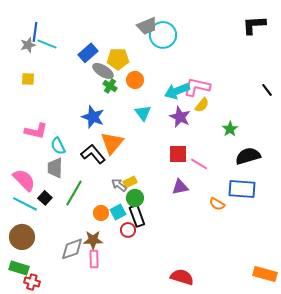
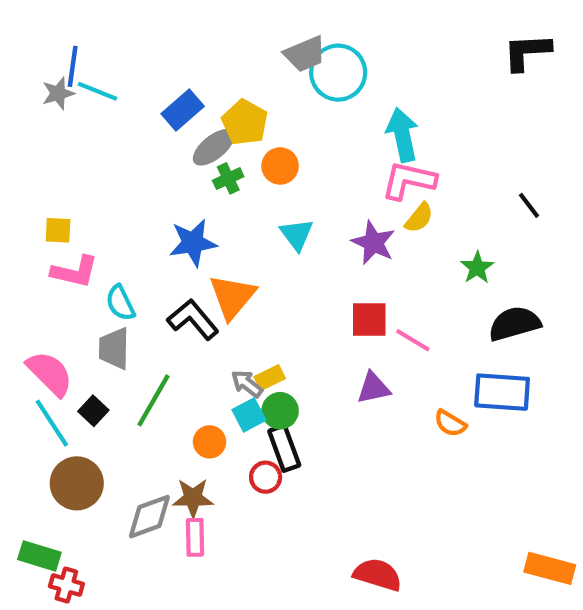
yellow pentagon: (118, 59) -> (245, 122), turned 30
gray ellipse: (103, 71) -> (214, 147), turned -70
yellow square: (28, 79) -> (58, 230), moved
green cross: (110, 86) -> (228, 178), turned 32
black line: (267, 90) -> (529, 205), moved
cyan arrow: (177, 91) -> (402, 135), moved, turned 100
blue star: (93, 117) -> (193, 243), turned -30
cyan line: (25, 204) -> (52, 423), turned 30
cyan square: (118, 212) -> (249, 415), moved
brown circle: (22, 237) -> (77, 483), moved

